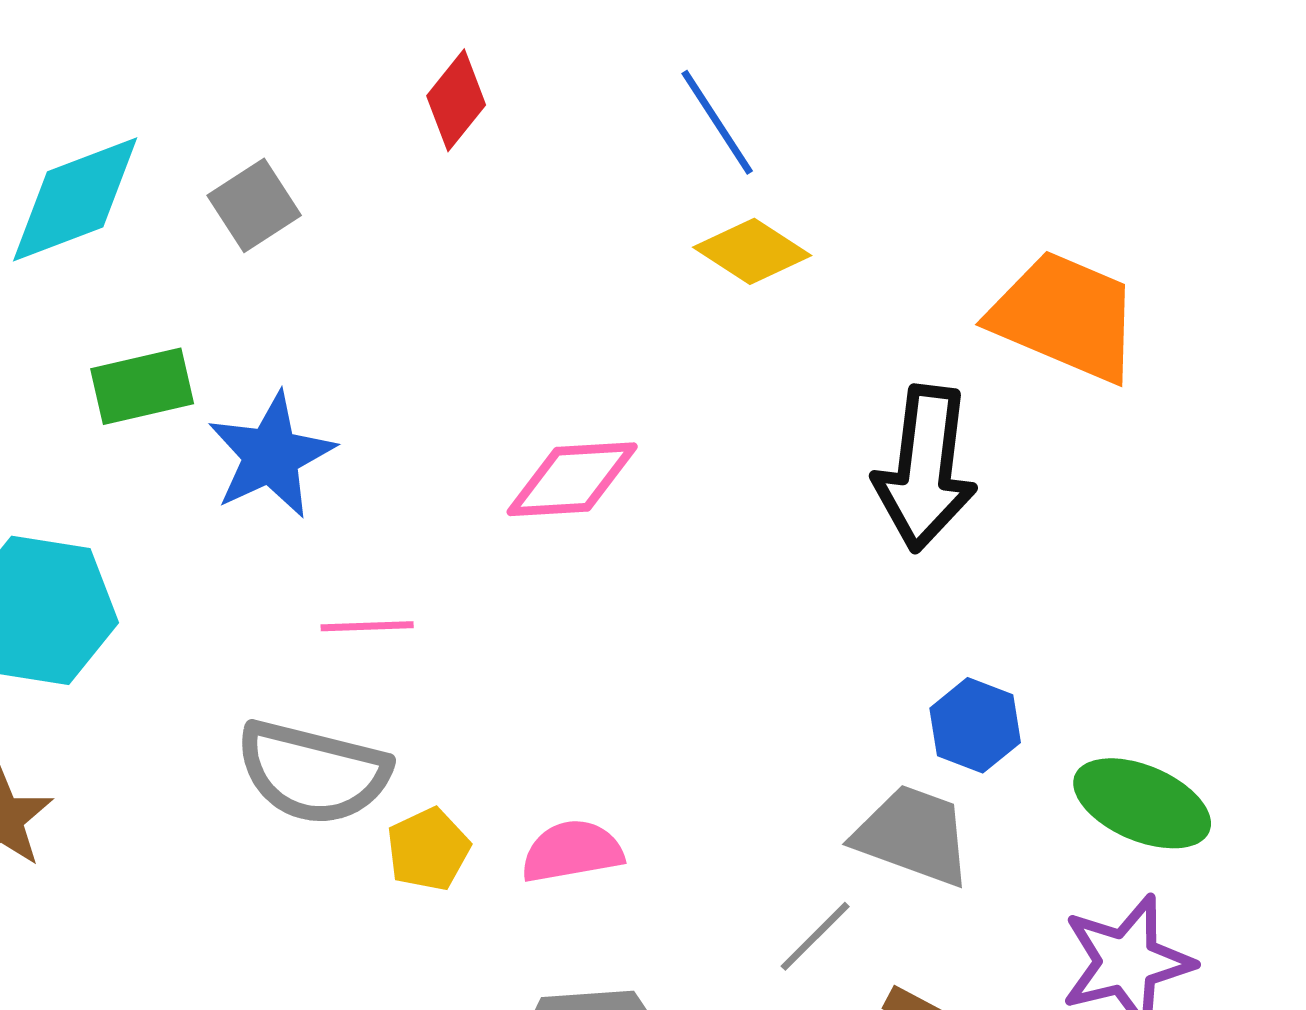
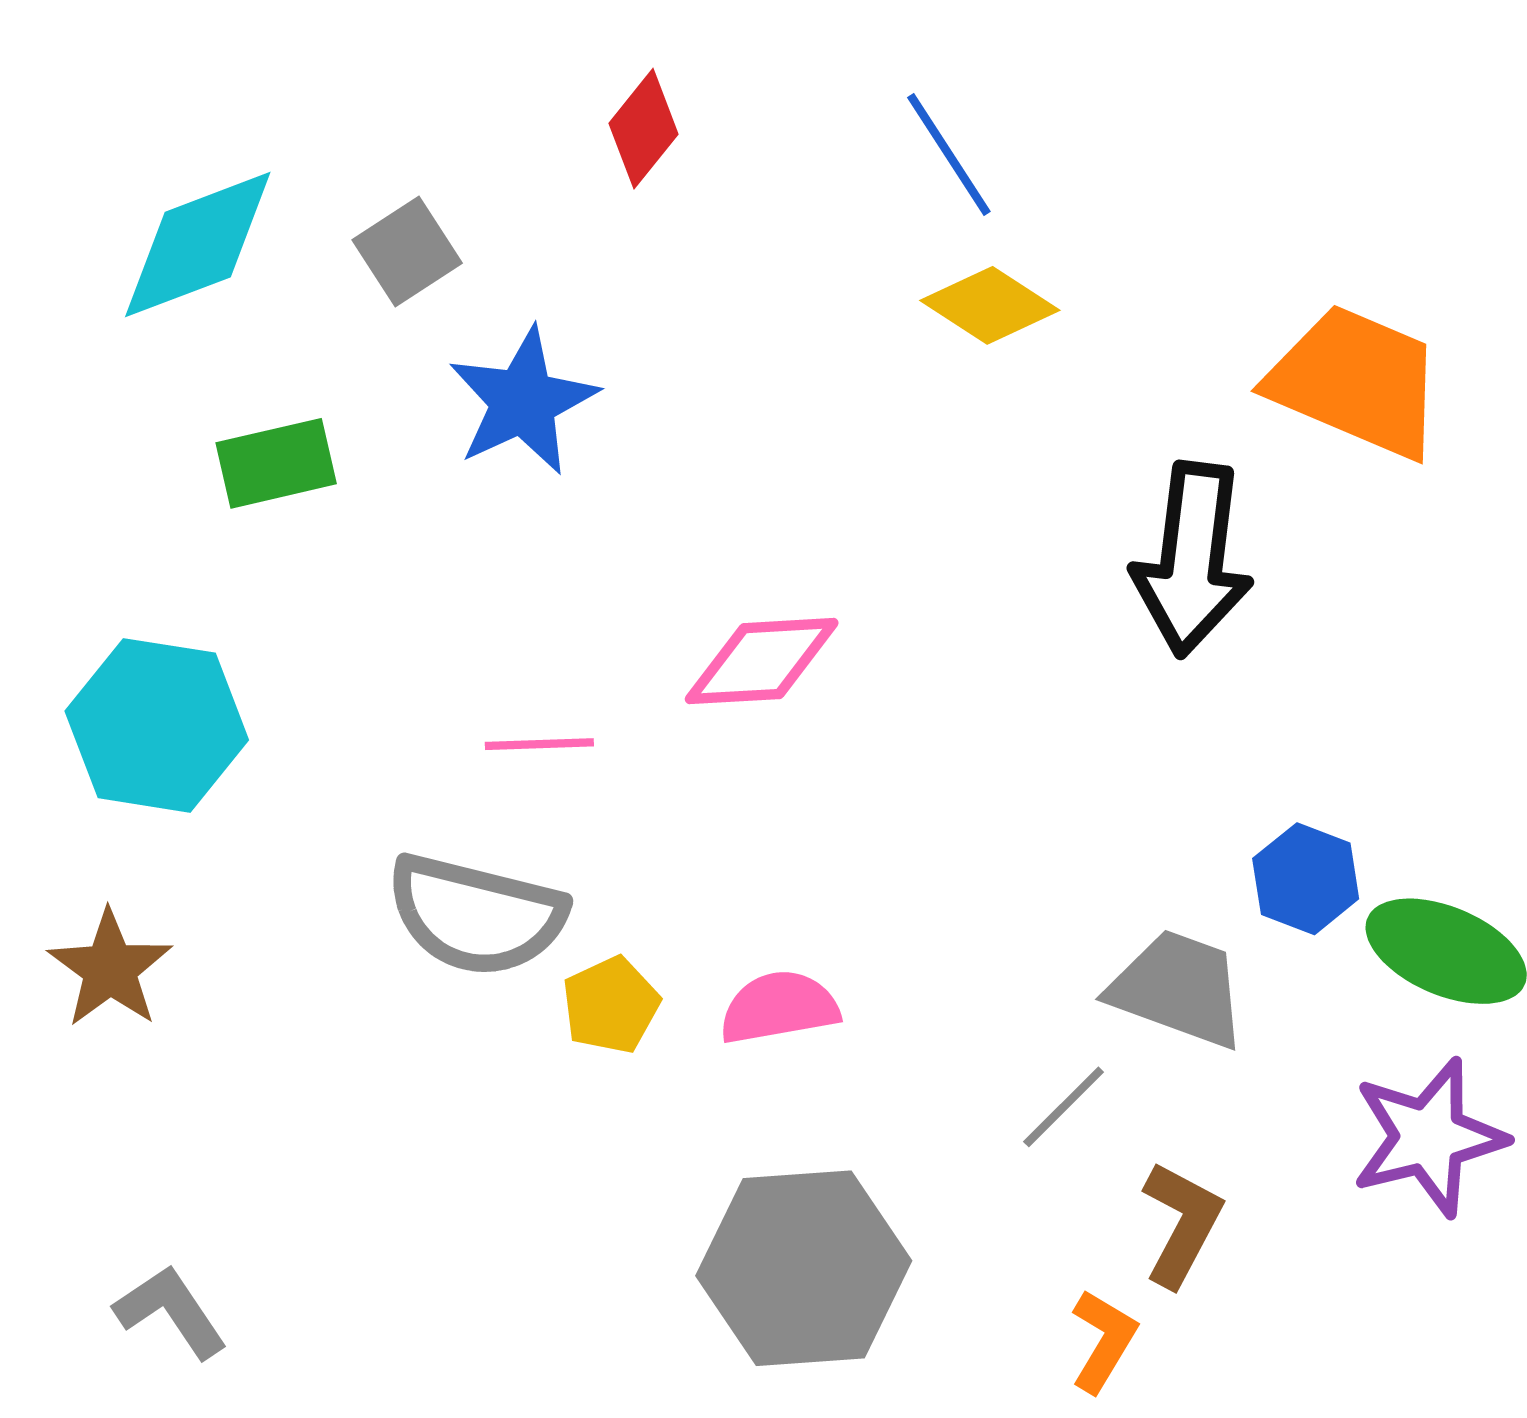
blue star: (271, 455) -> (523, 401), moved
pink diamond: (572, 479) -> (762, 661), moved
blue hexagon: (975, 725) -> (1306, 879), moved

